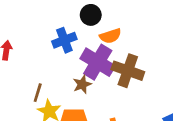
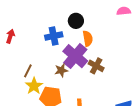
orange semicircle: (110, 36) -> (88, 39), turned -91
brown cross: (128, 71) -> (96, 66), size x0.7

